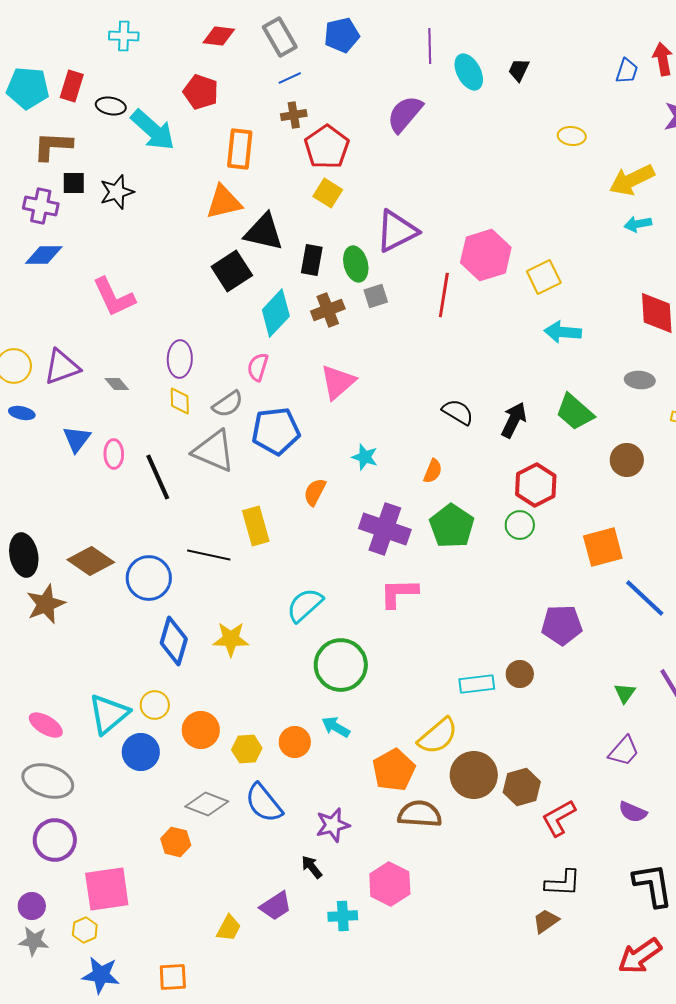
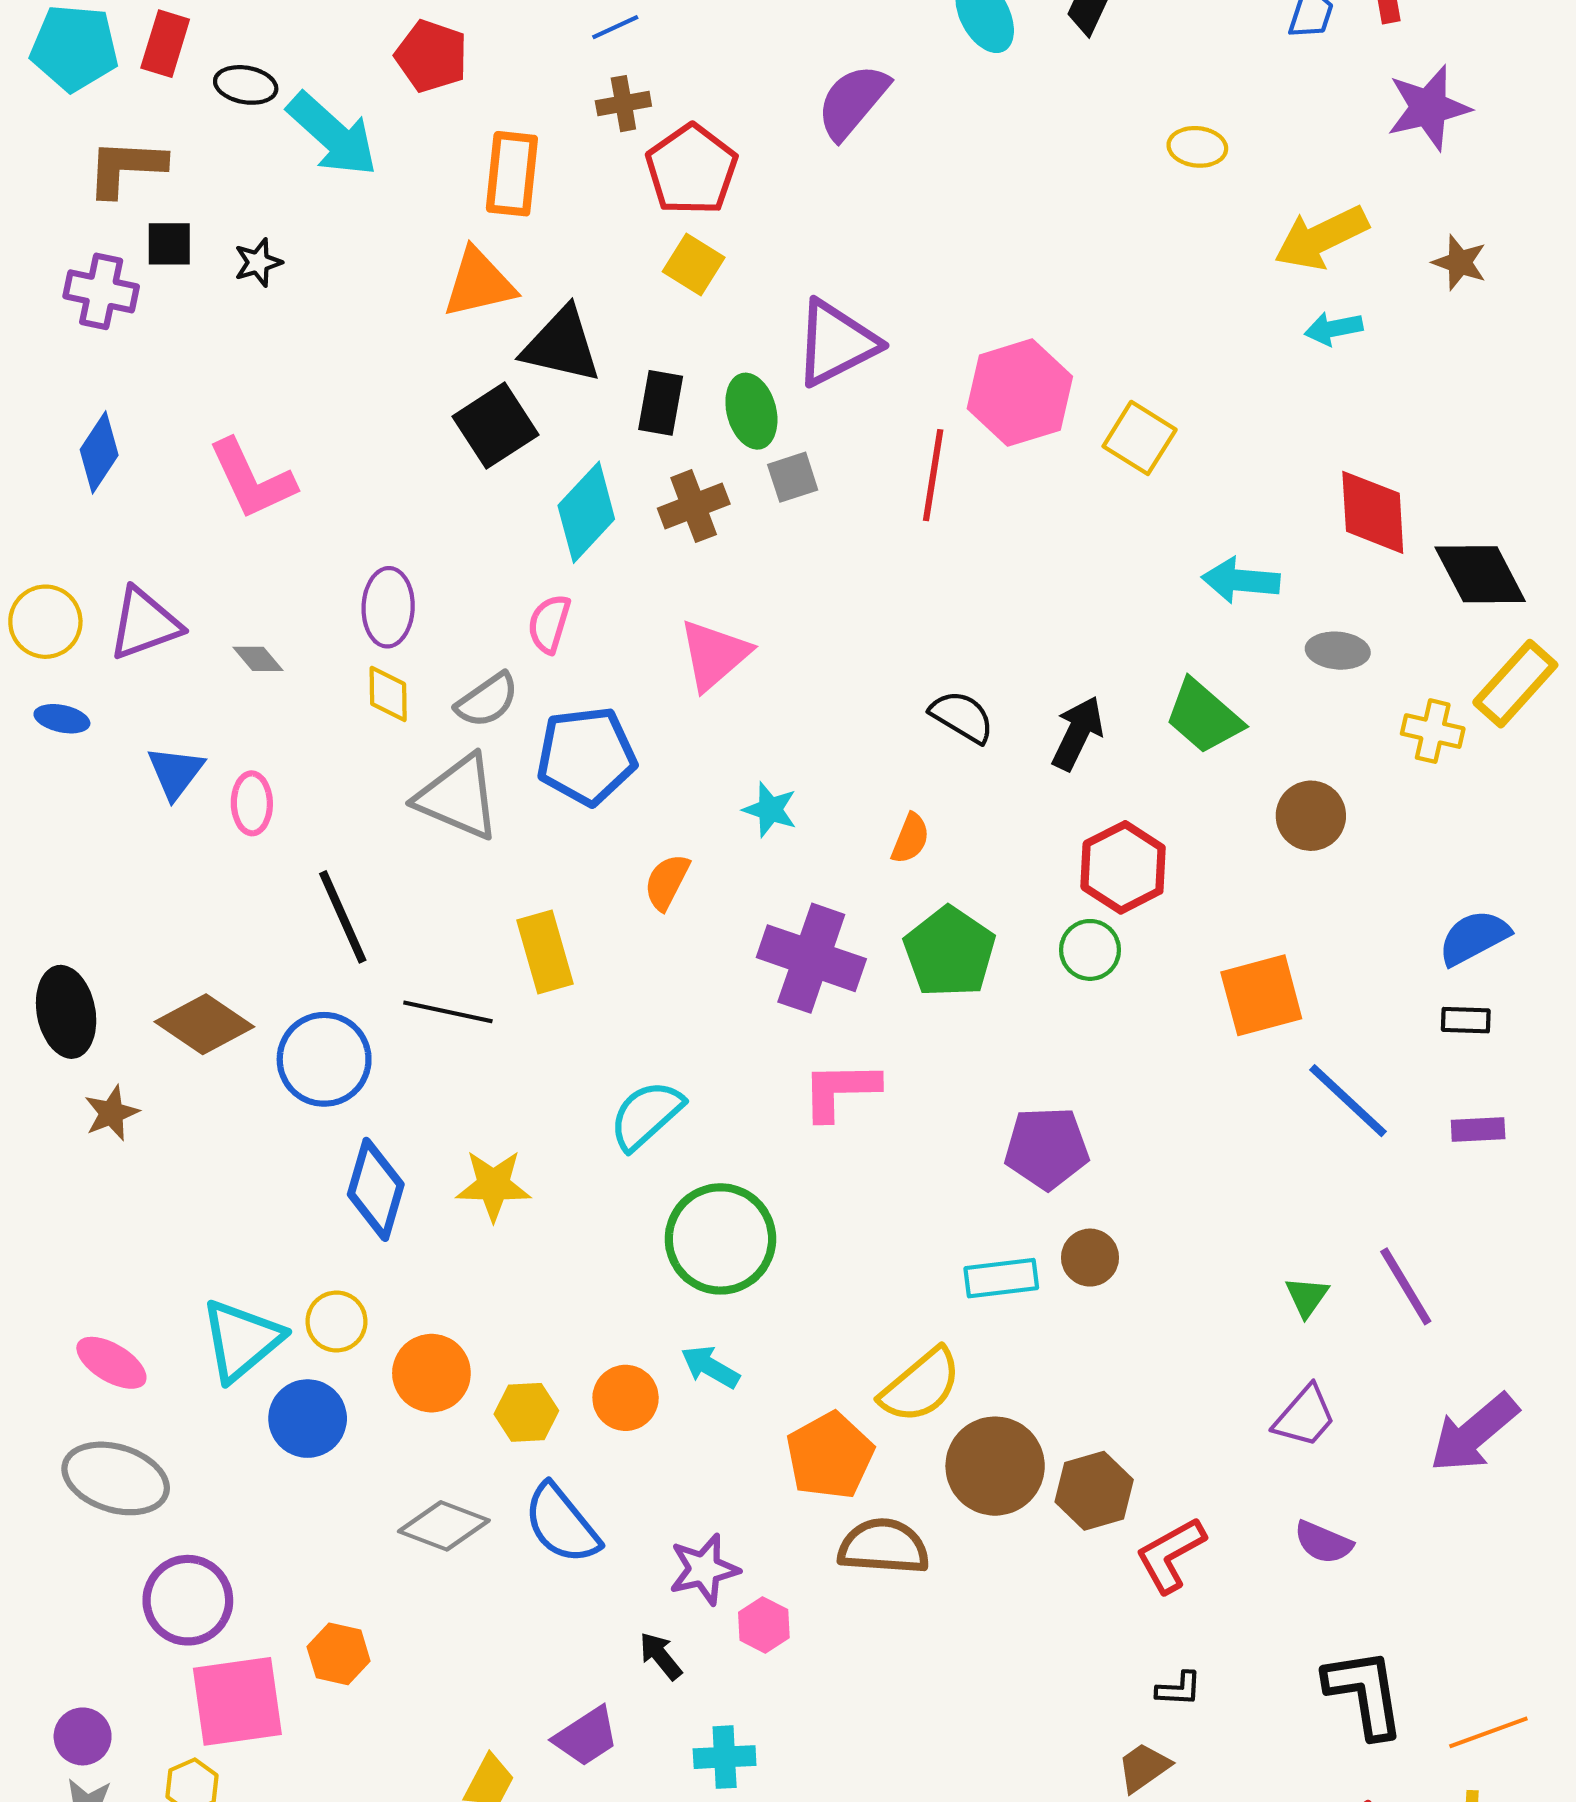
black star: (117, 192) -> (258, 262), size x0.7
blue diamond: (44, 255) -> (99, 452), moved, turned -57
yellow square: (544, 277) -> (1140, 438), turned -32
cyan arrow: (563, 332) -> (1241, 580), moved
black line: (158, 477) -> (343, 917), moved
brown star: (46, 604) -> (111, 1113), size x0.7
purple pentagon: (562, 625) -> (1047, 1148), moved
purple circle: (55, 840) -> (188, 1600), moved
orange hexagon: (176, 842) -> (339, 1654), moved
black L-shape: (563, 883) -> (1179, 1689), size x0.6
pink hexagon: (390, 884) -> (764, 1625), moved, size x0.6

